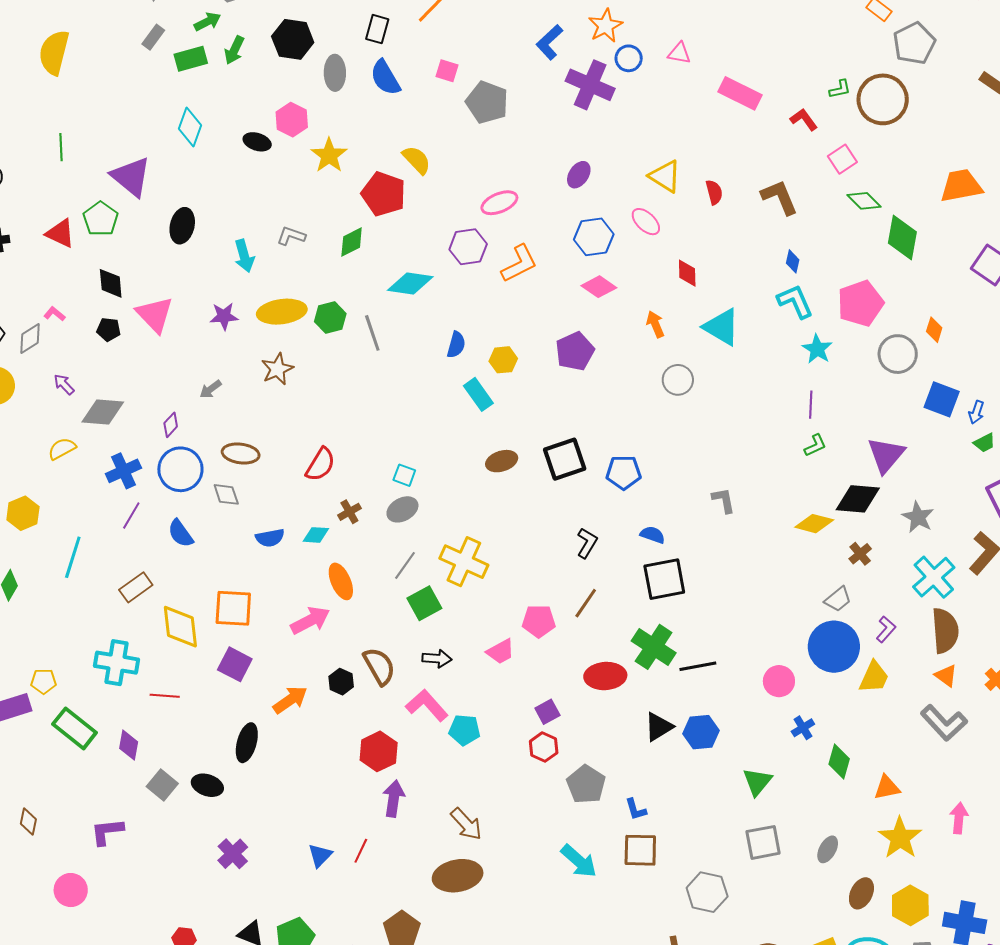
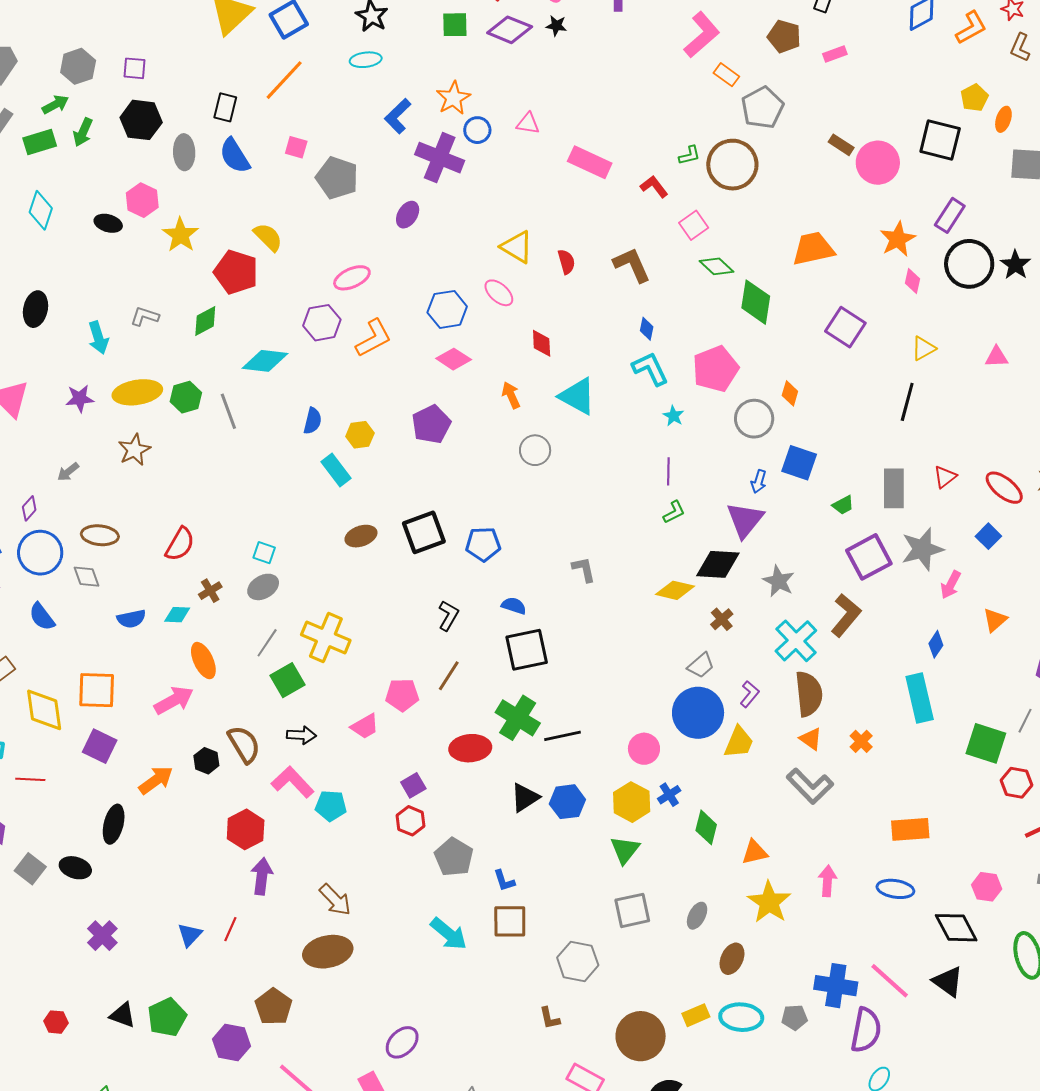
purple ellipse: (579, 175) -> (408, 215), moved
cyan star: (817, 349) -> (674, 416), size x0.7
blue arrow: (976, 412) -> (759, 481), moved
yellow hexagon: (910, 905) -> (632, 802), moved

